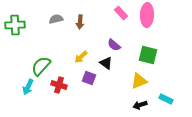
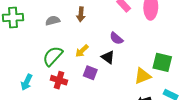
gray semicircle: (56, 19) -> (53, 21), moved
green square: (148, 55) -> (162, 62), moved
green semicircle: (41, 66) -> (53, 56), moved

